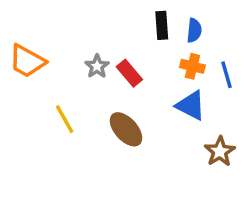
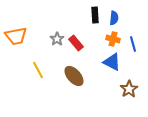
orange trapezoid: (27, 61) -> (16, 36), turned -40

